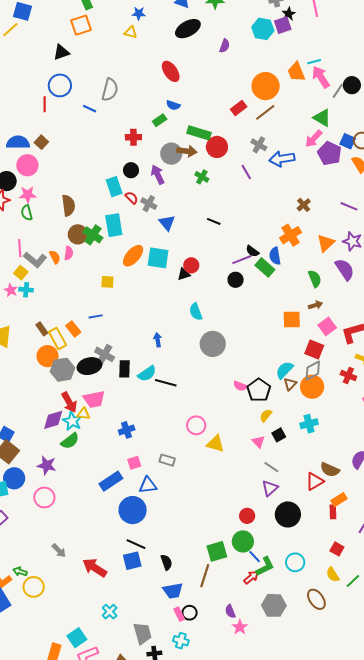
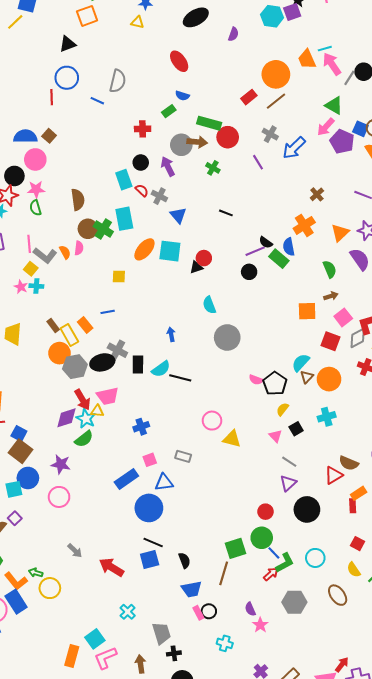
blue arrow: (282, 159) -> (294, 148), turned -35
gray diamond: (313, 371) -> (358, 338), moved
cyan cross: (181, 641) -> (225, 643), moved

